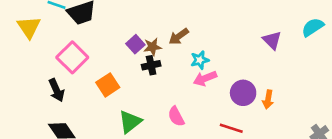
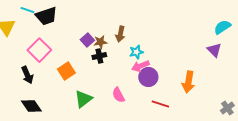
brown arrow: (179, 36) -> (120, 34), turned -42
purple triangle: (272, 40) -> (214, 50), moved
purple circle: (243, 93) -> (148, 77), moved
orange arrow: (268, 99) -> (188, 82), size x1.5

